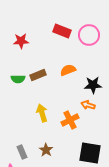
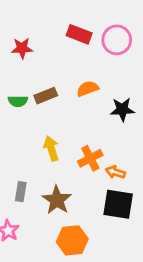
orange arrow: (88, 105) -> (115, 172), moved
brown star: (46, 150) -> (57, 200), size x1.5
gray rectangle: (22, 152) -> (21, 192), moved, turned 32

